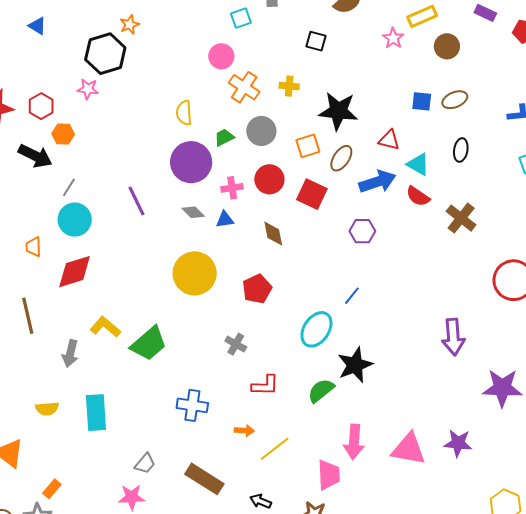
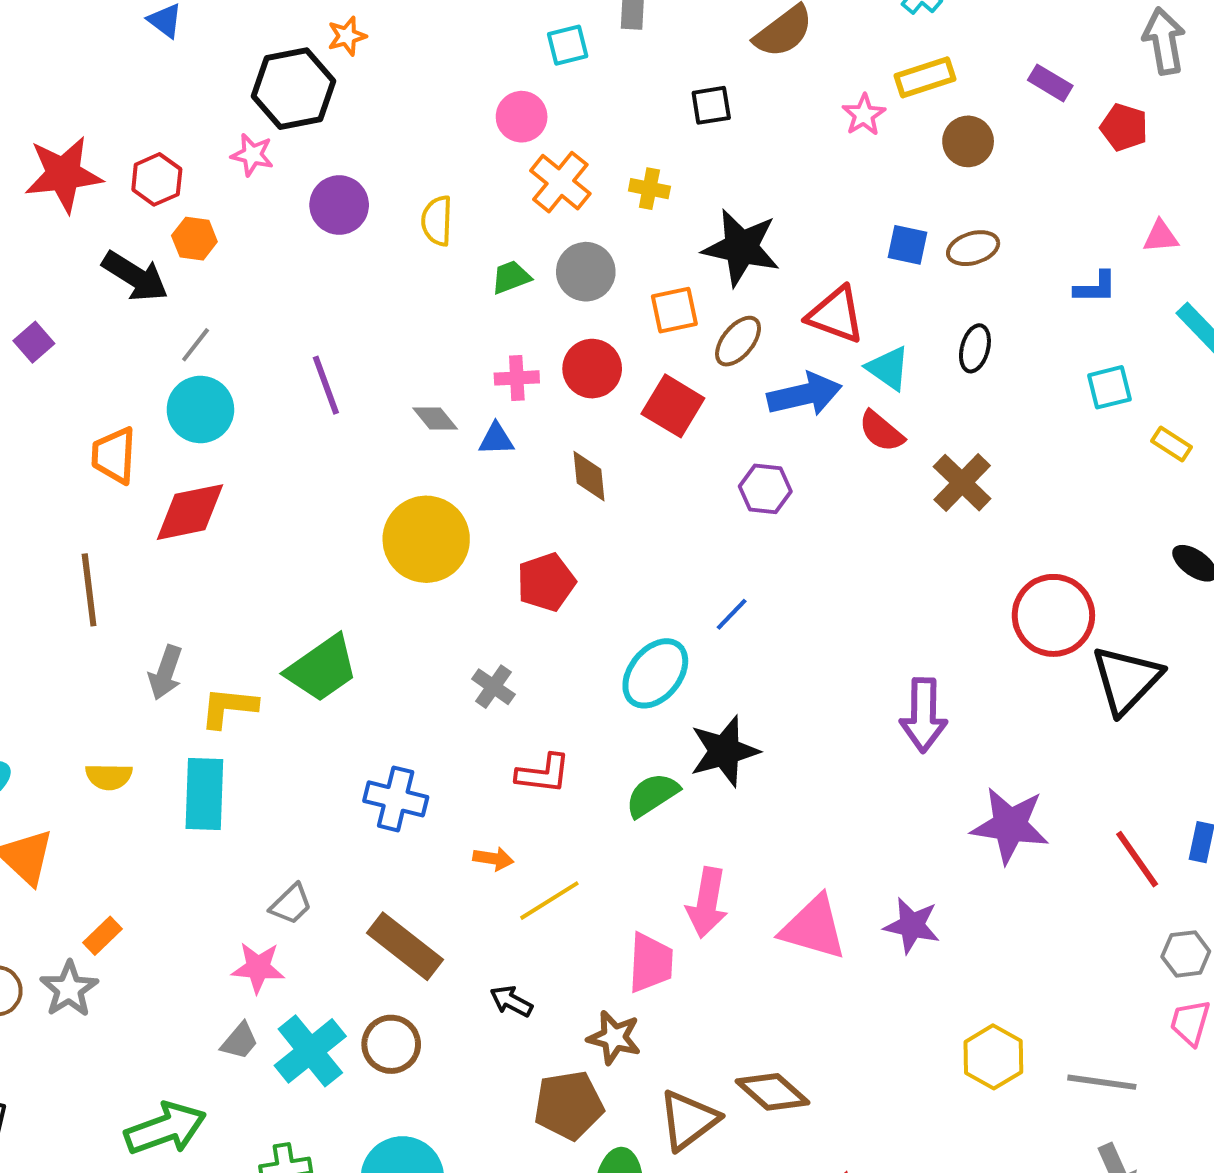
black square: (316, 41) -> (711, 105), turned -30
red triangle: (389, 140) -> (836, 315), size x1.4
purple circle: (191, 162) -> (339, 205), moved, size x0.7
orange trapezoid: (34, 247) -> (114, 455), size x1.4
yellow L-shape: (105, 327) -> (229, 707), moved, turned -40

